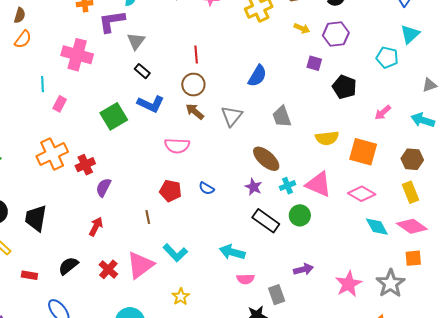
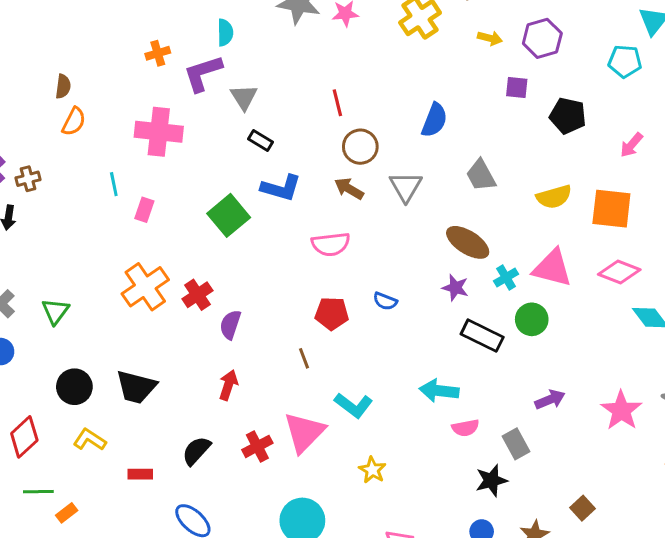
brown circle: (193, 85) -> (360, 147), moved
black trapezoid: (36, 218) -> (136, 387), turned -76
red cross: (108, 269) -> (257, 446), turned 30

